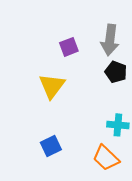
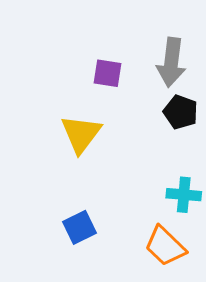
purple square: (69, 47) -> (107, 73), turned 30

